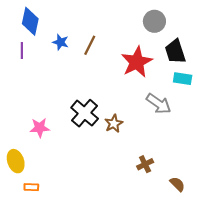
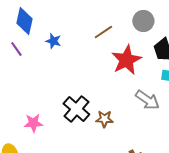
brown line: (90, 45) -> (103, 32), moved, turned 30
purple line: (22, 50) -> (16, 49), turned -35
brown star: (114, 124) -> (104, 119), turned 30

